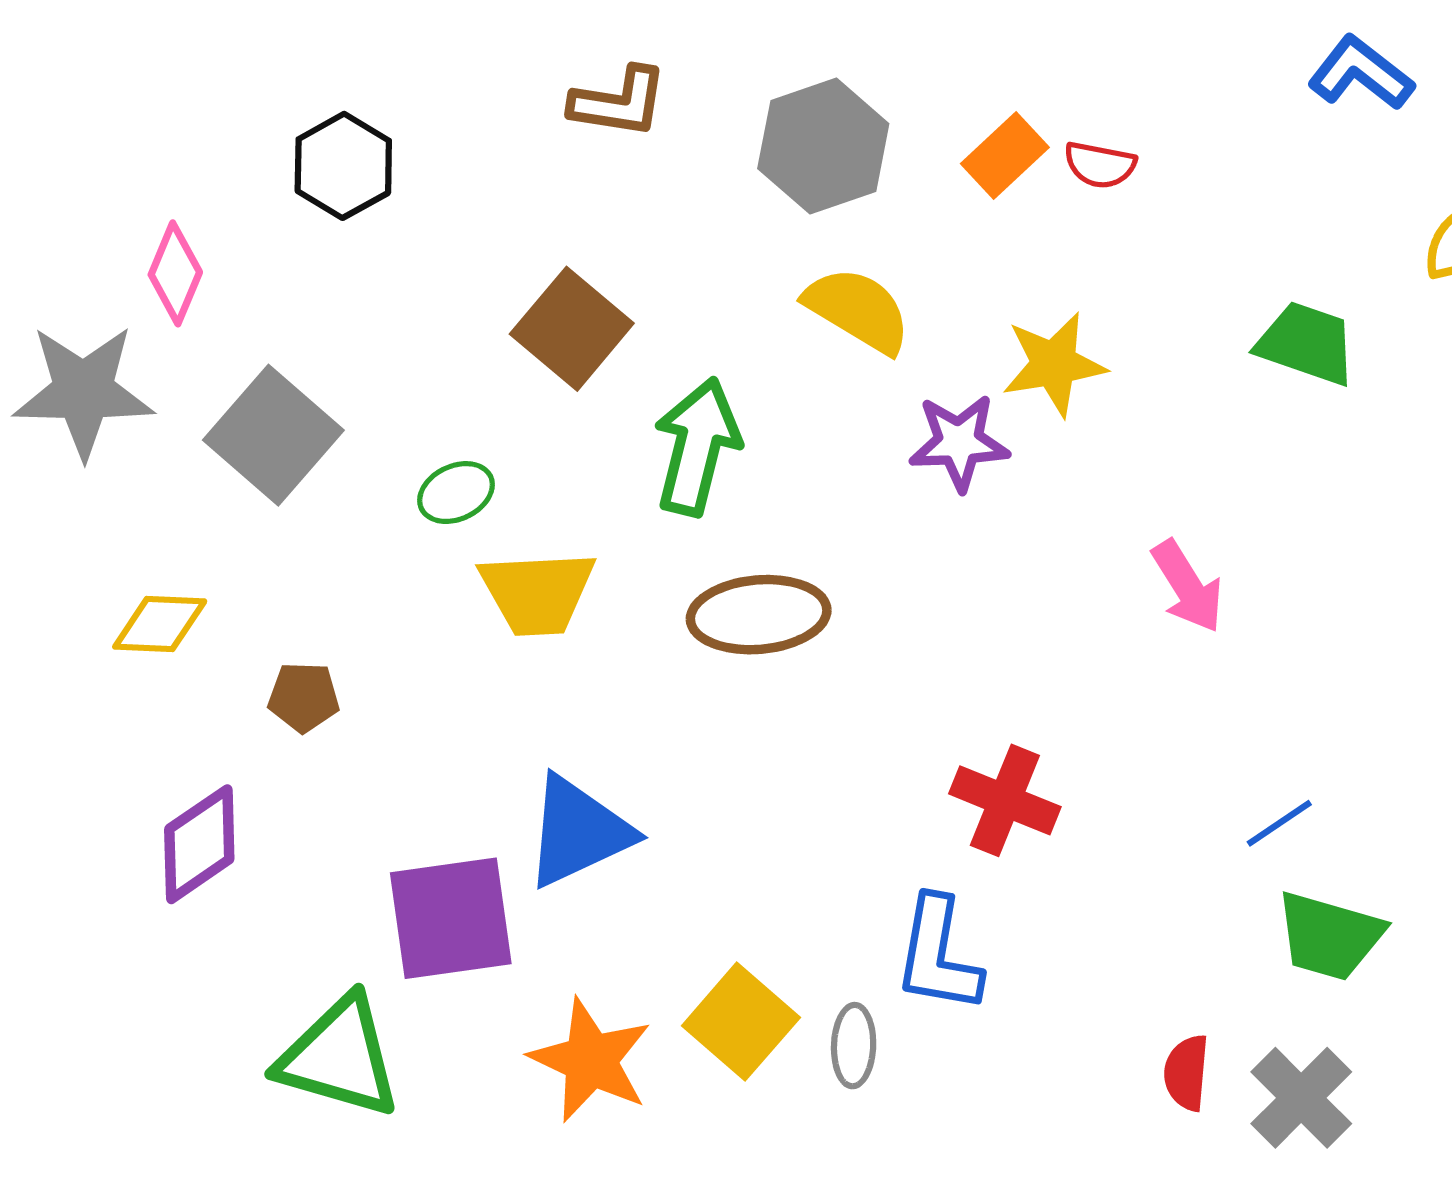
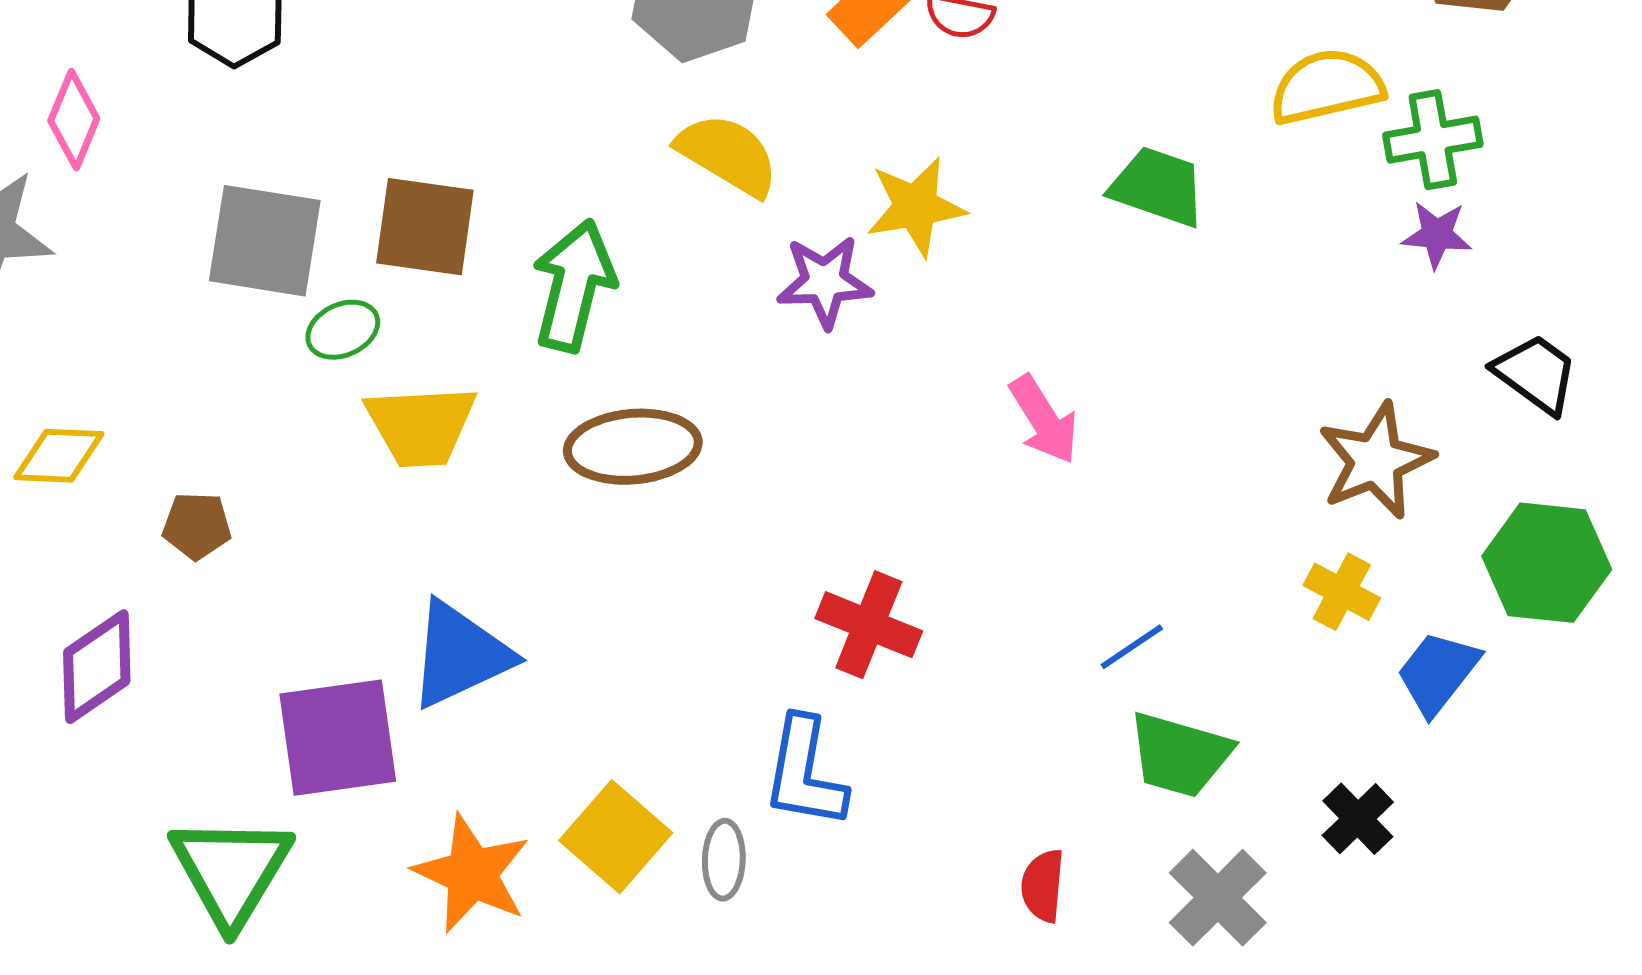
brown square: (572, 329) -> (425, 227), moved, turned -32
gray square: (273, 435) -> (265, 241), moved, turned -32
green triangle: (339, 1057) -> (231, 871), turned 45
gray cross: (1301, 1098) -> (1218, 898), moved

